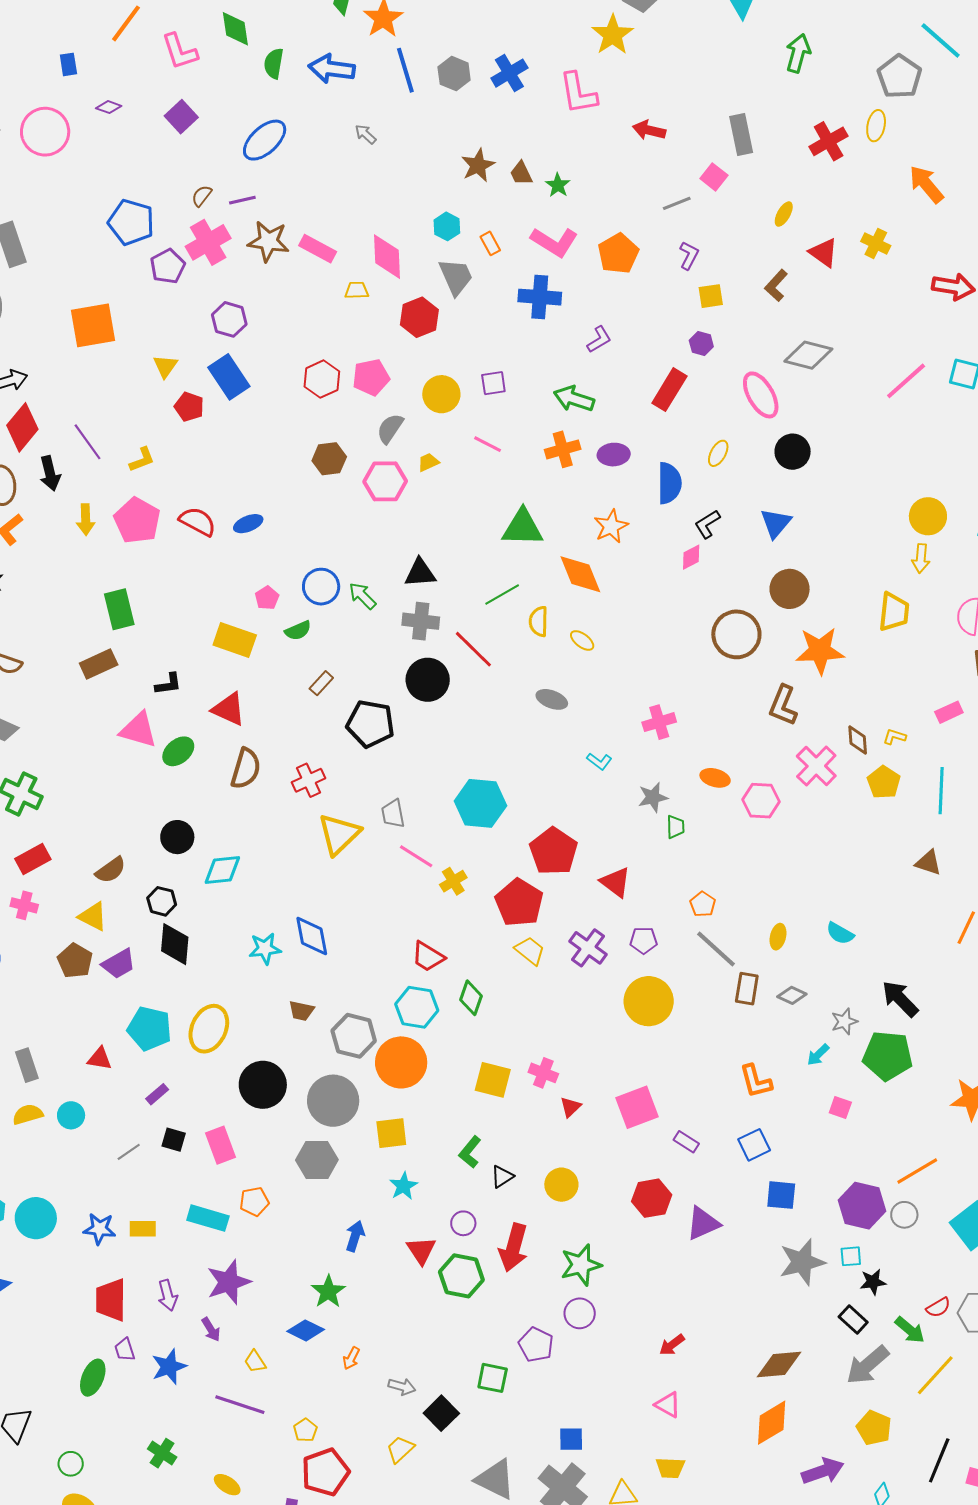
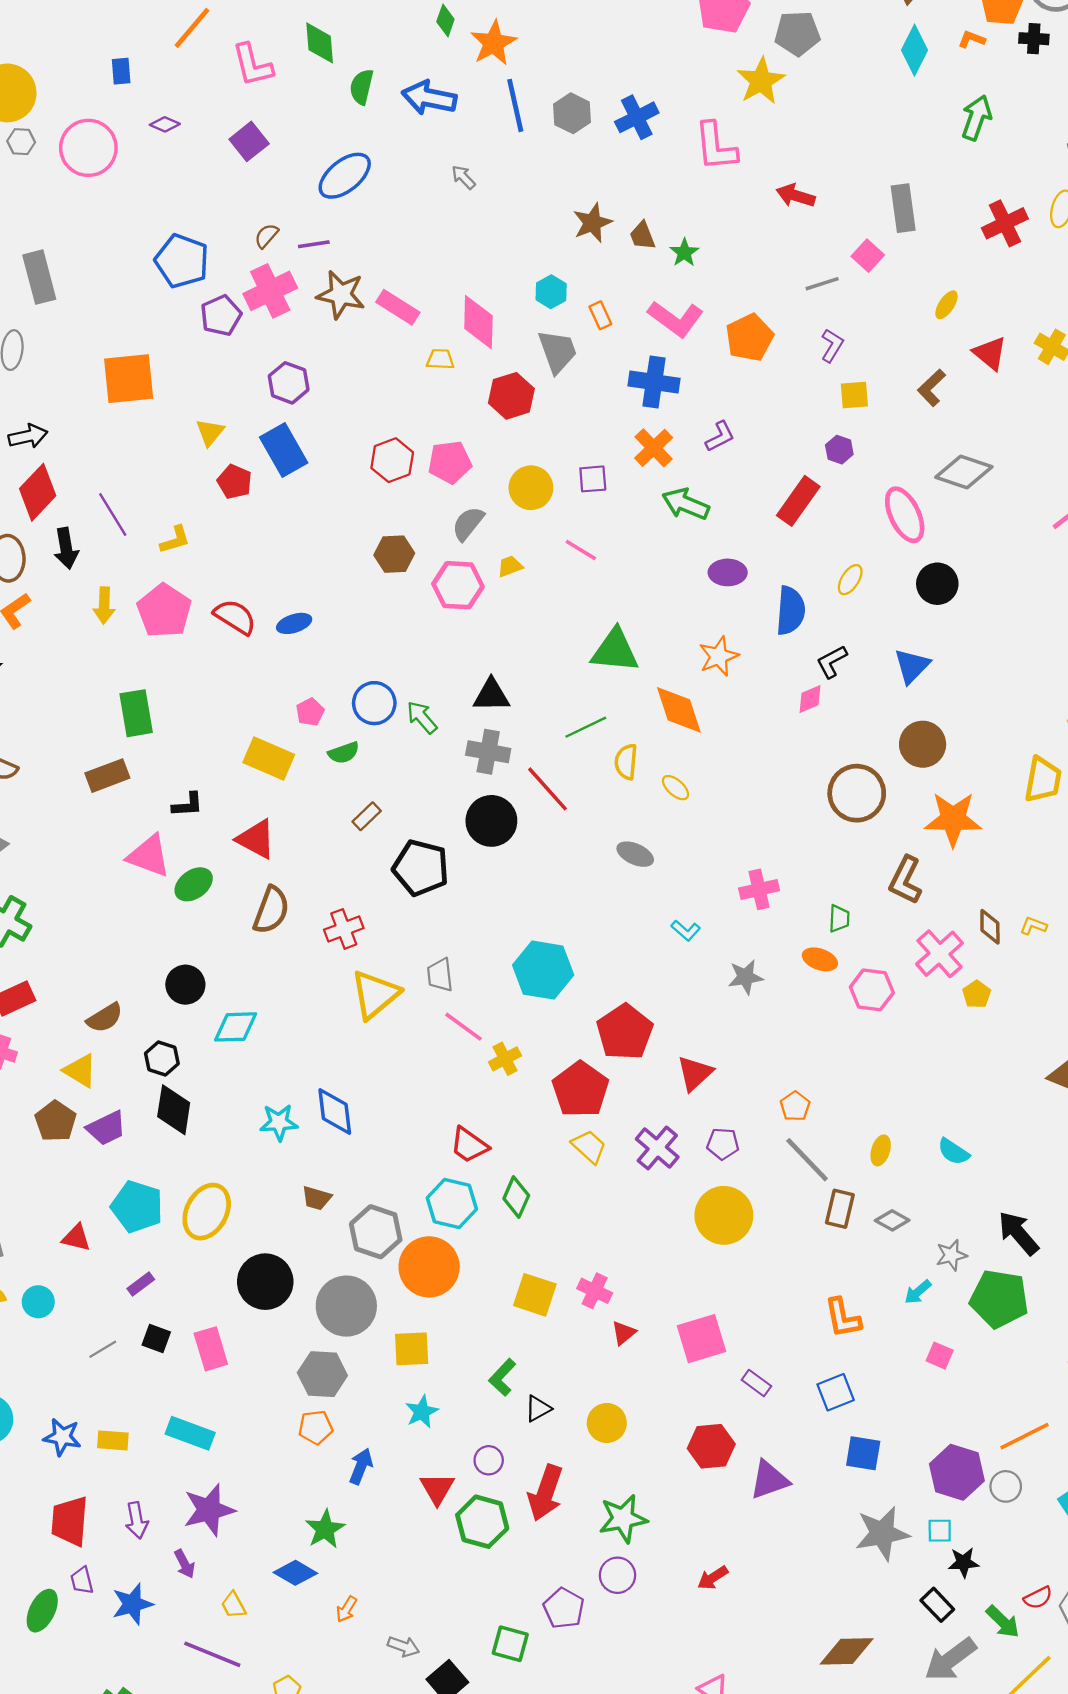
orange cross: (563, 449) -> (654, 448), moved, turned -32
yellow pentagon: (884, 782) -> (977, 994), moved, size x0.7
green trapezoid: (675, 827) -> (839, 919), moved
red triangle: (616, 882) -> (695, 1073), turned 36
orange pentagon: (254, 1202) -> (316, 1427), moved
red arrow: (672, 1345) -> (713, 1578), moved

